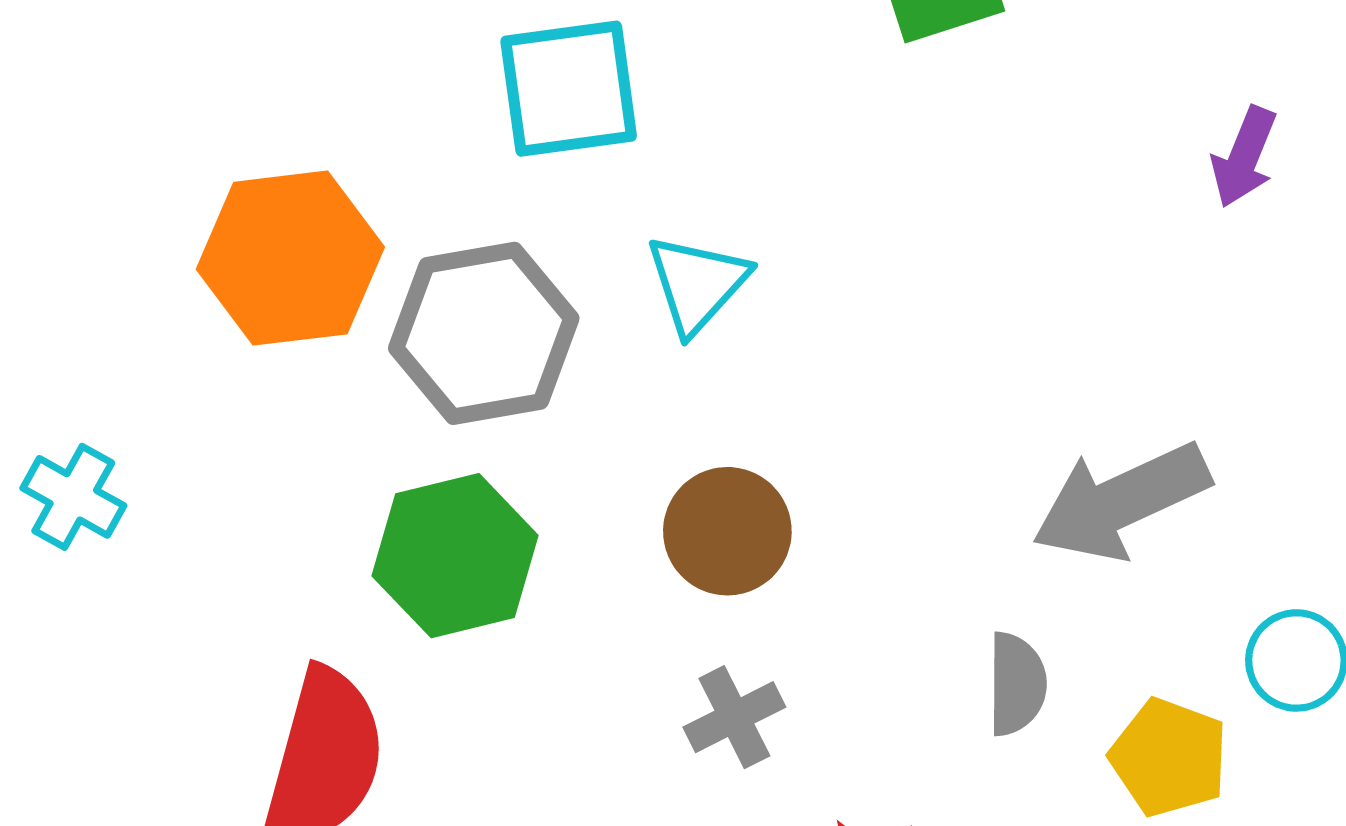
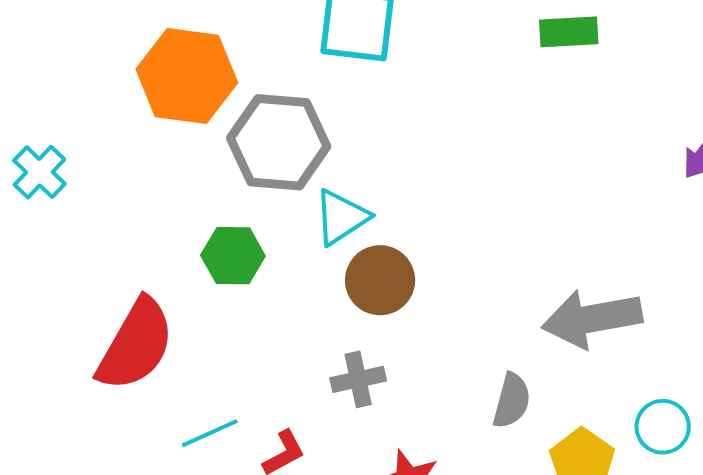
cyan triangle: (697, 284) -> (341, 217), moved
green hexagon: (455, 556) -> (233, 256), size x0.7

